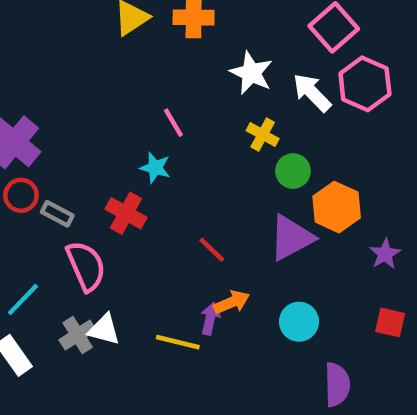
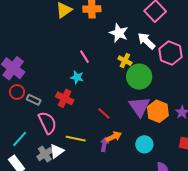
pink hexagon: (365, 84) -> (170, 53), moved
green circle: (293, 171) -> (139, 77), size x1.6
orange hexagon: (337, 207) -> (158, 111), moved
purple triangle: (291, 238) -> (139, 107), turned -35
white triangle: (104, 330) -> (57, 151), turned -49
yellow line: (178, 342) -> (76, 139), moved

